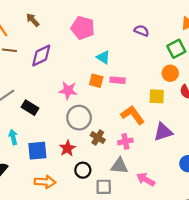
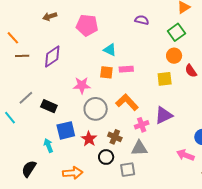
brown arrow: (33, 20) -> (50, 16), moved, turned -56
orange L-shape: (133, 115) -> (127, 102), moved
purple triangle: (163, 132) -> (164, 115), moved
cyan arrow: (13, 137) -> (48, 145), moved
brown cross: (98, 137) -> (115, 137), moved
blue square: (37, 151) -> (66, 130), moved
pink arrow: (146, 180) -> (185, 155), moved

